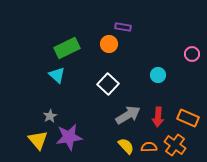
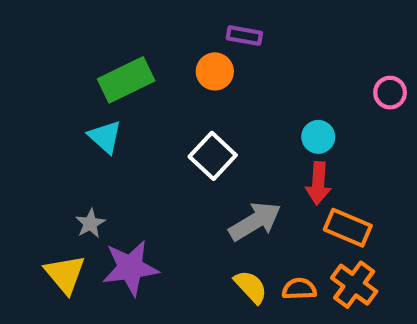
red arrow: (158, 117) -> (318, 183), moved
orange rectangle: (188, 118) -> (348, 228), moved

